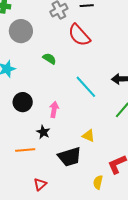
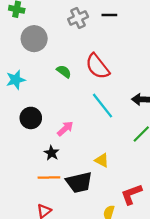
red semicircle: (79, 35) -> (97, 66), moved
pink arrow: (54, 109) -> (65, 129), turned 35
orange line: (25, 150) -> (49, 177), moved

